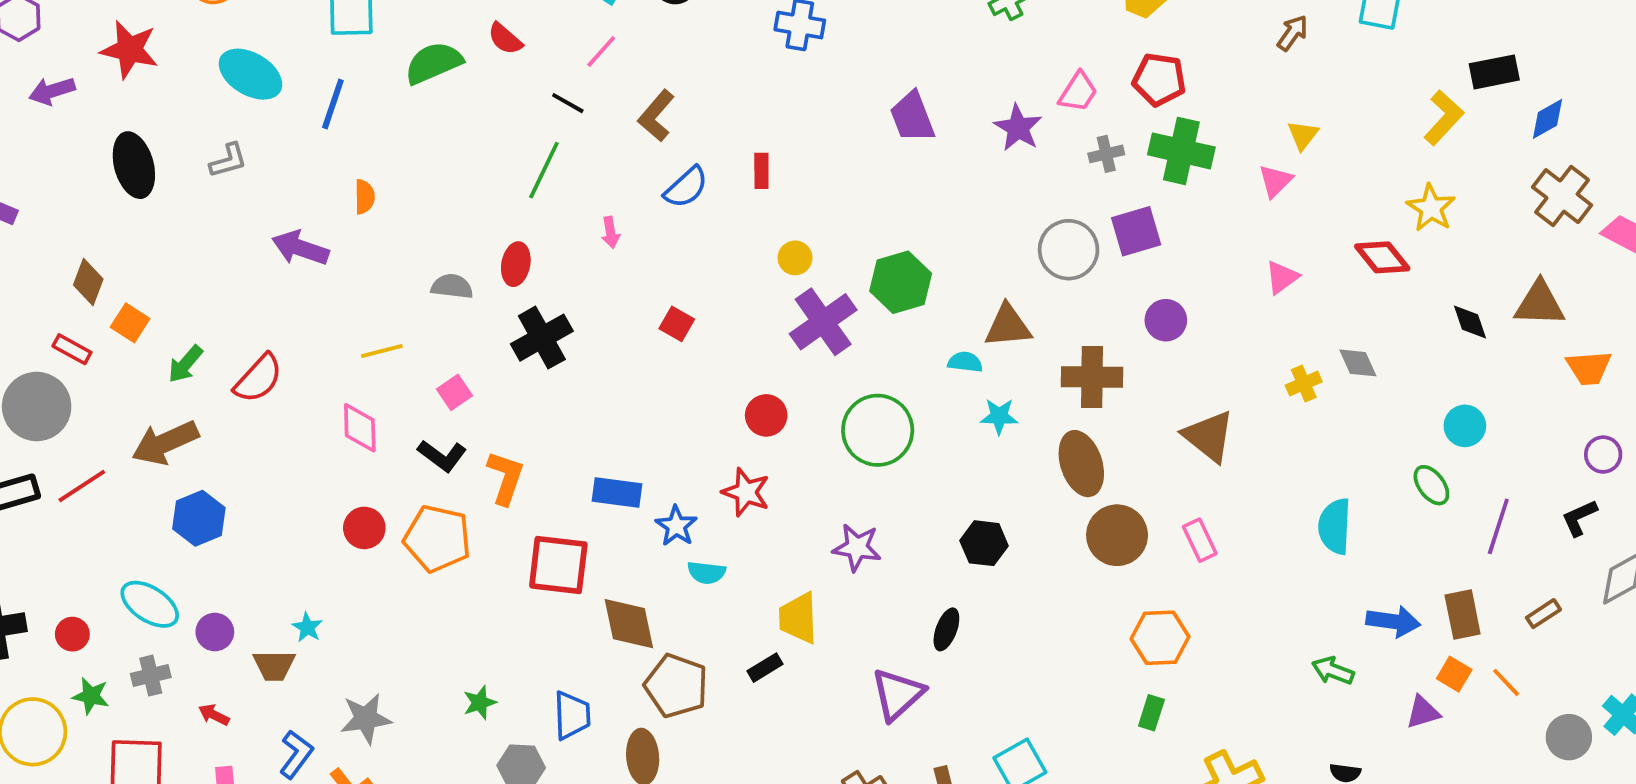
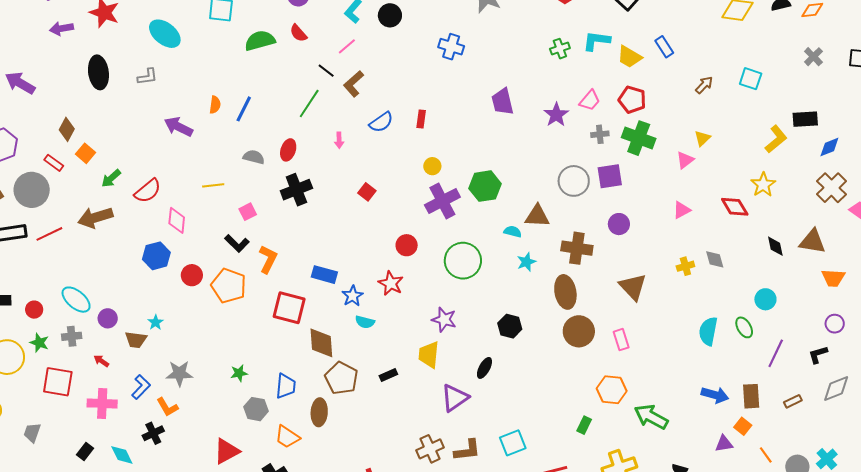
blue line: (333, 104) -> (244, 109), moved
brown L-shape: (656, 116) -> (354, 84), moved
cyan star: (999, 416) -> (526, 262), turned -30
pink diamond: (360, 428) -> (177, 220), moved
blue hexagon: (199, 518) -> (156, 256), moved
cyan semicircle: (1335, 526) -> (708, 331), moved
yellow trapezoid: (798, 618) -> (429, 355), moved
orange hexagon: (1160, 638) -> (612, 390), moved
green arrow: (1333, 671) -> (651, 417), moved, size x1.6
orange line: (1506, 682) -> (766, 455), moved

